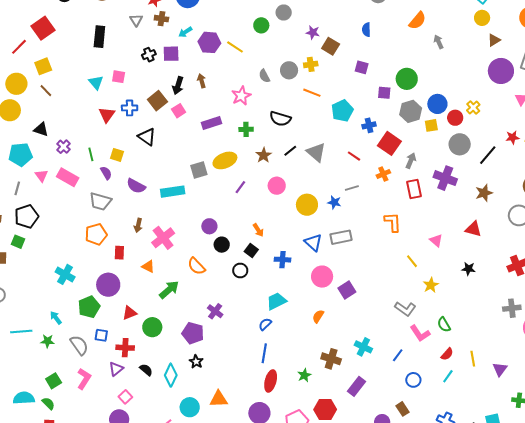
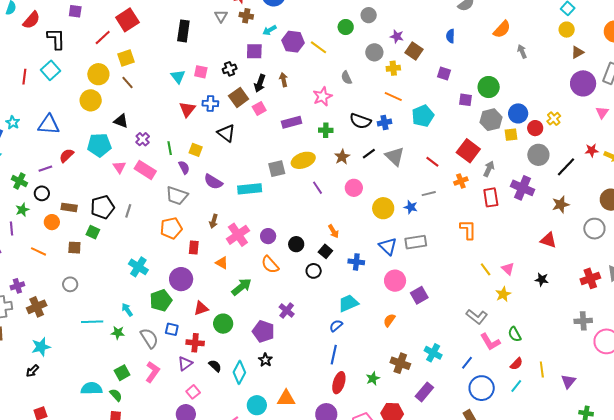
black cross: (149, 55) -> (230, 69), moved
gray circle: (289, 70) -> (374, 52), moved
blue cross: (369, 125) -> (384, 123), moved
purple line: (240, 187) -> (317, 188), turned -72
gray line: (17, 188) -> (128, 211), moved
purple circle: (209, 226) -> (268, 236), moved
pink triangle: (436, 240) -> (508, 269), moved
blue circle: (413, 380) -> (482, 388), size x1.6

